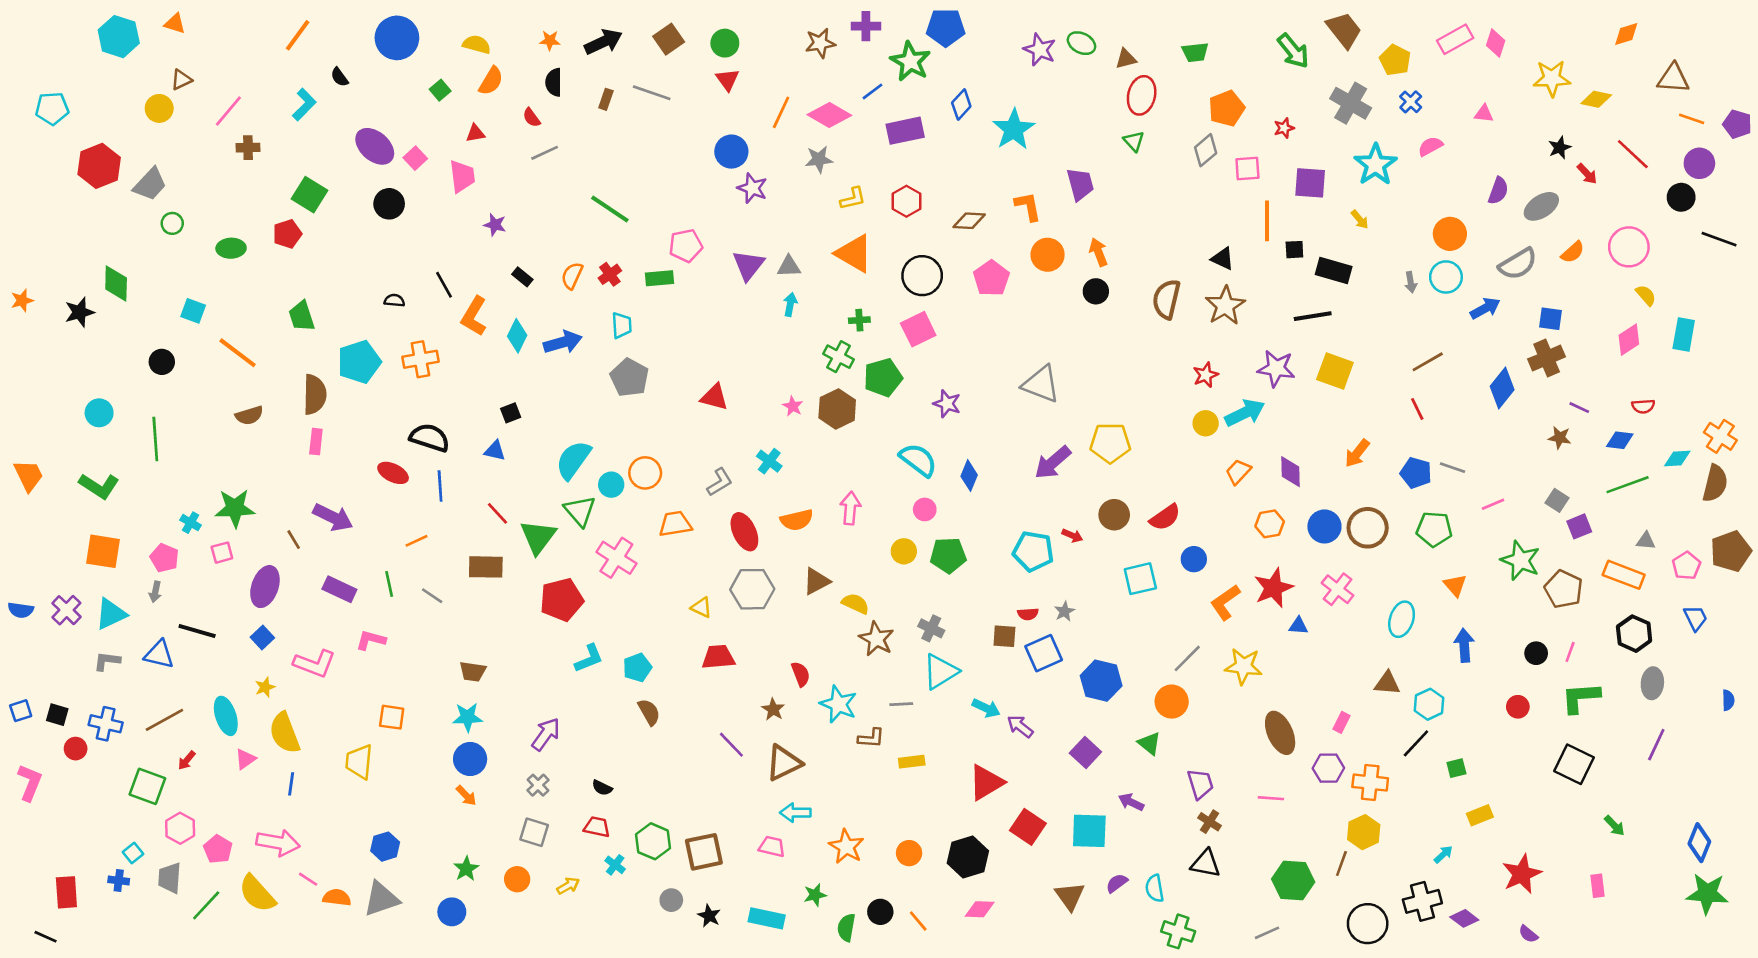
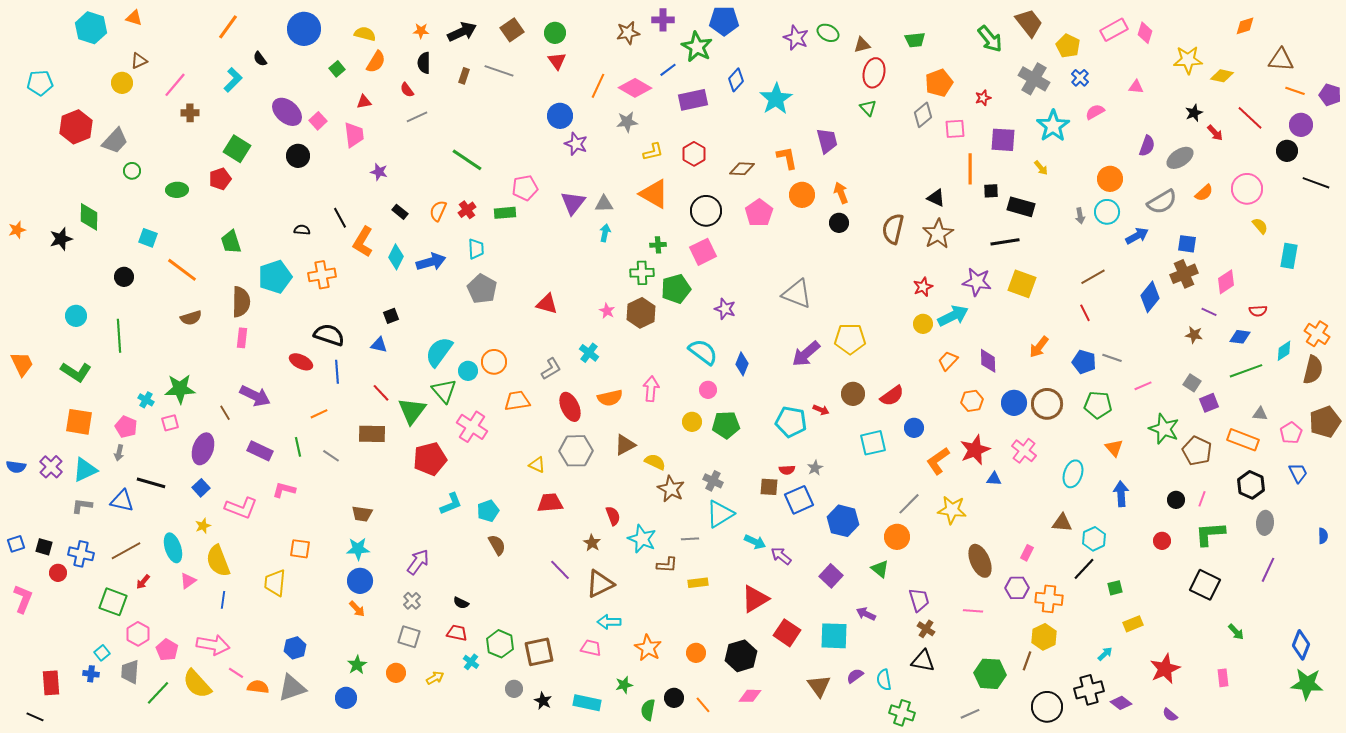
pink diamond: (1629, 340) -> (1226, 282), moved
green cross: (839, 357) -> (642, 273), turned -30
cyan diamond: (1677, 459) -> (1284, 351), turned -30

